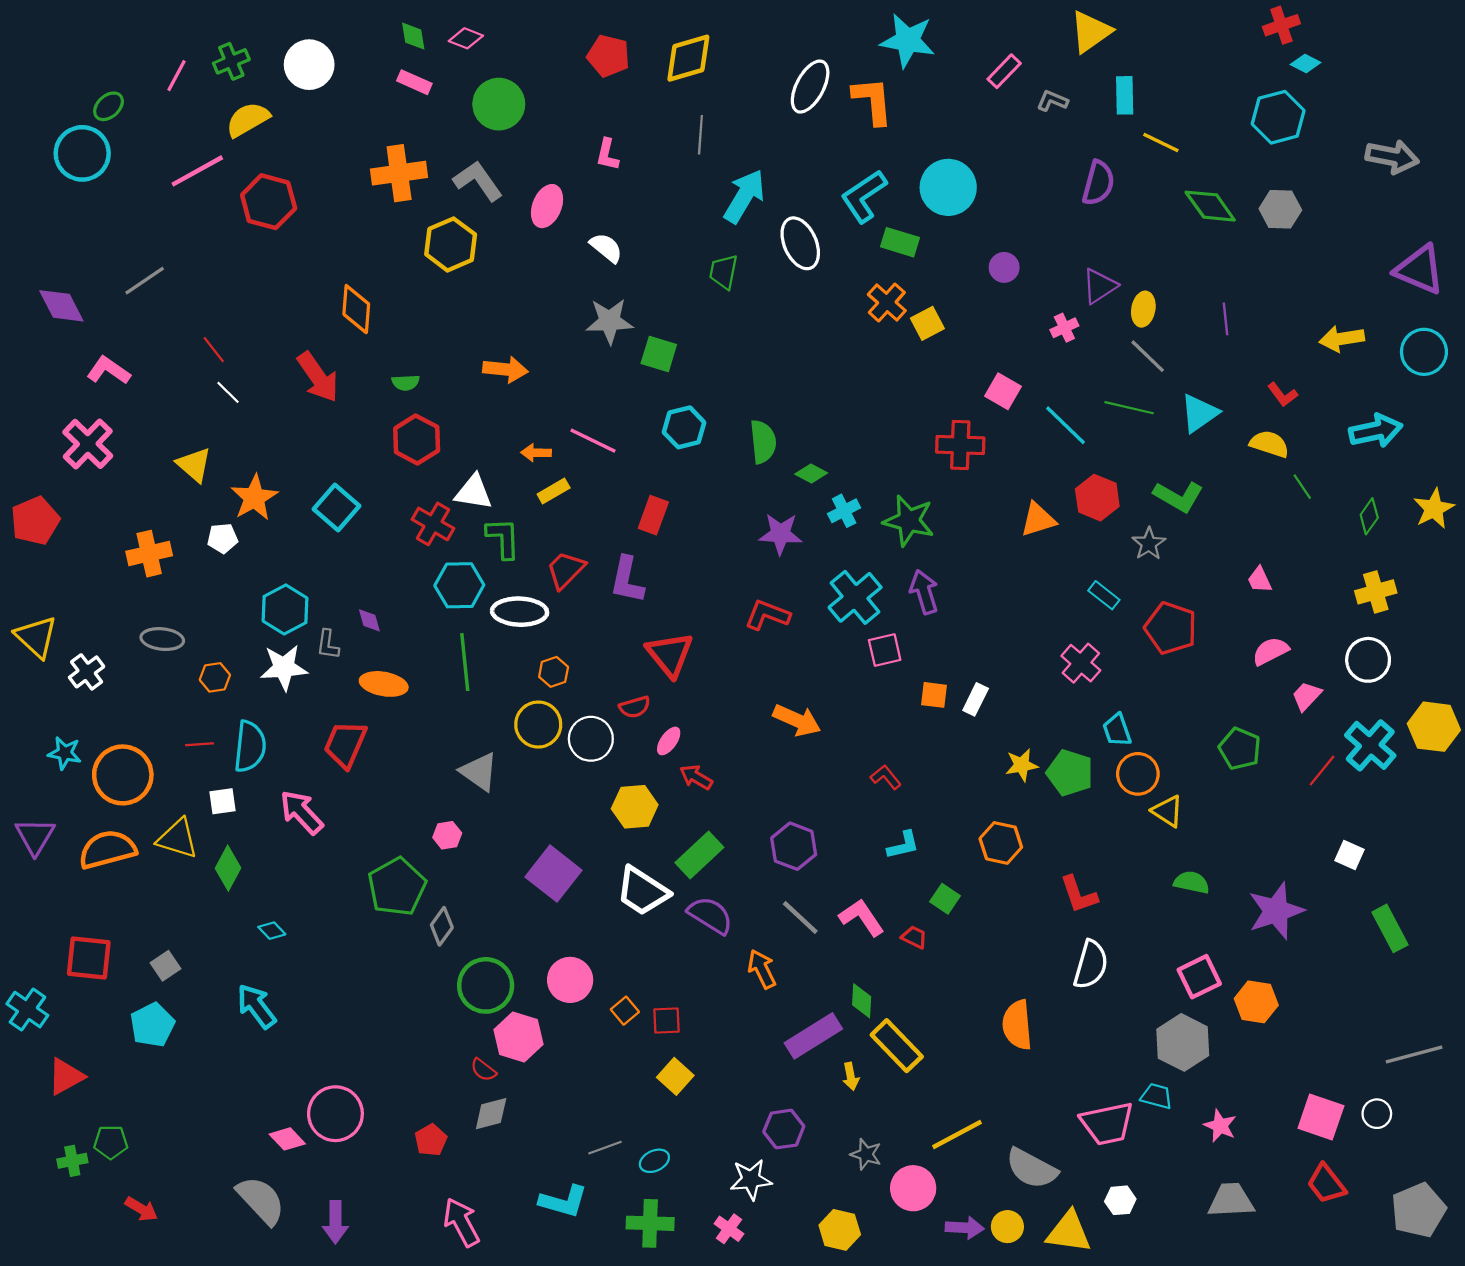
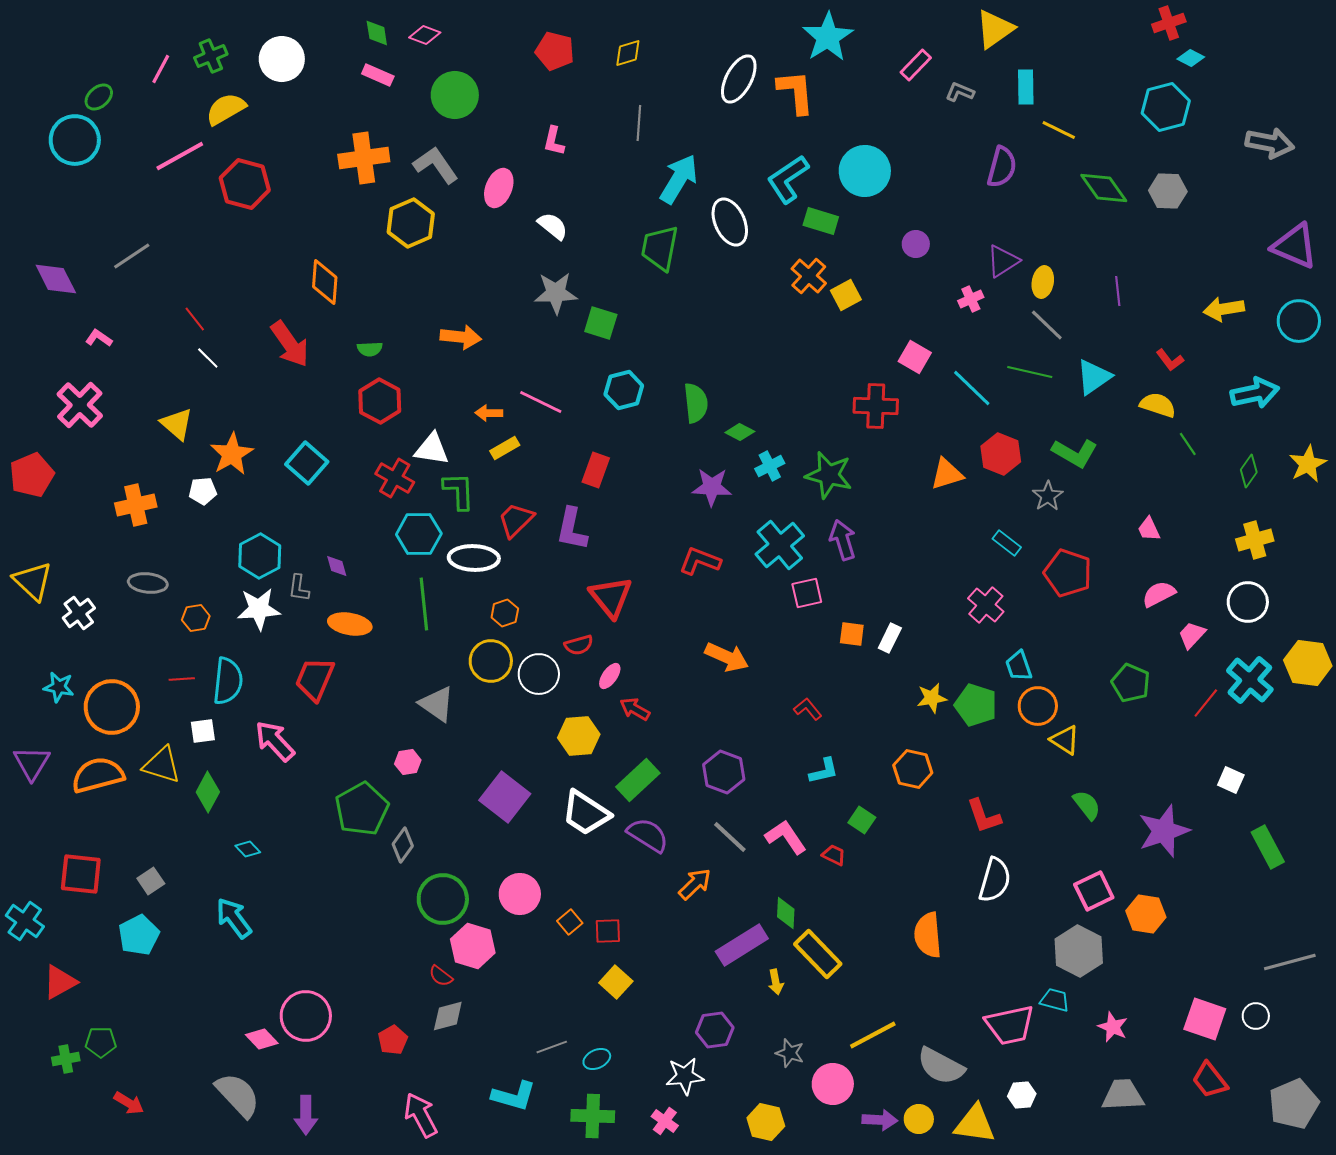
cyan star: (908, 41) -> (828, 37), turned 30
yellow diamond: (688, 58) -> (628, 53), size x0.6
green trapezoid: (723, 272) -> (660, 248), size x1.4
pink L-shape: (109, 370) -> (99, 338), size x0.7
green semicircle: (1192, 882) -> (1087, 805), turned 40
orange arrow: (762, 969) -> (695, 884), turned 72

